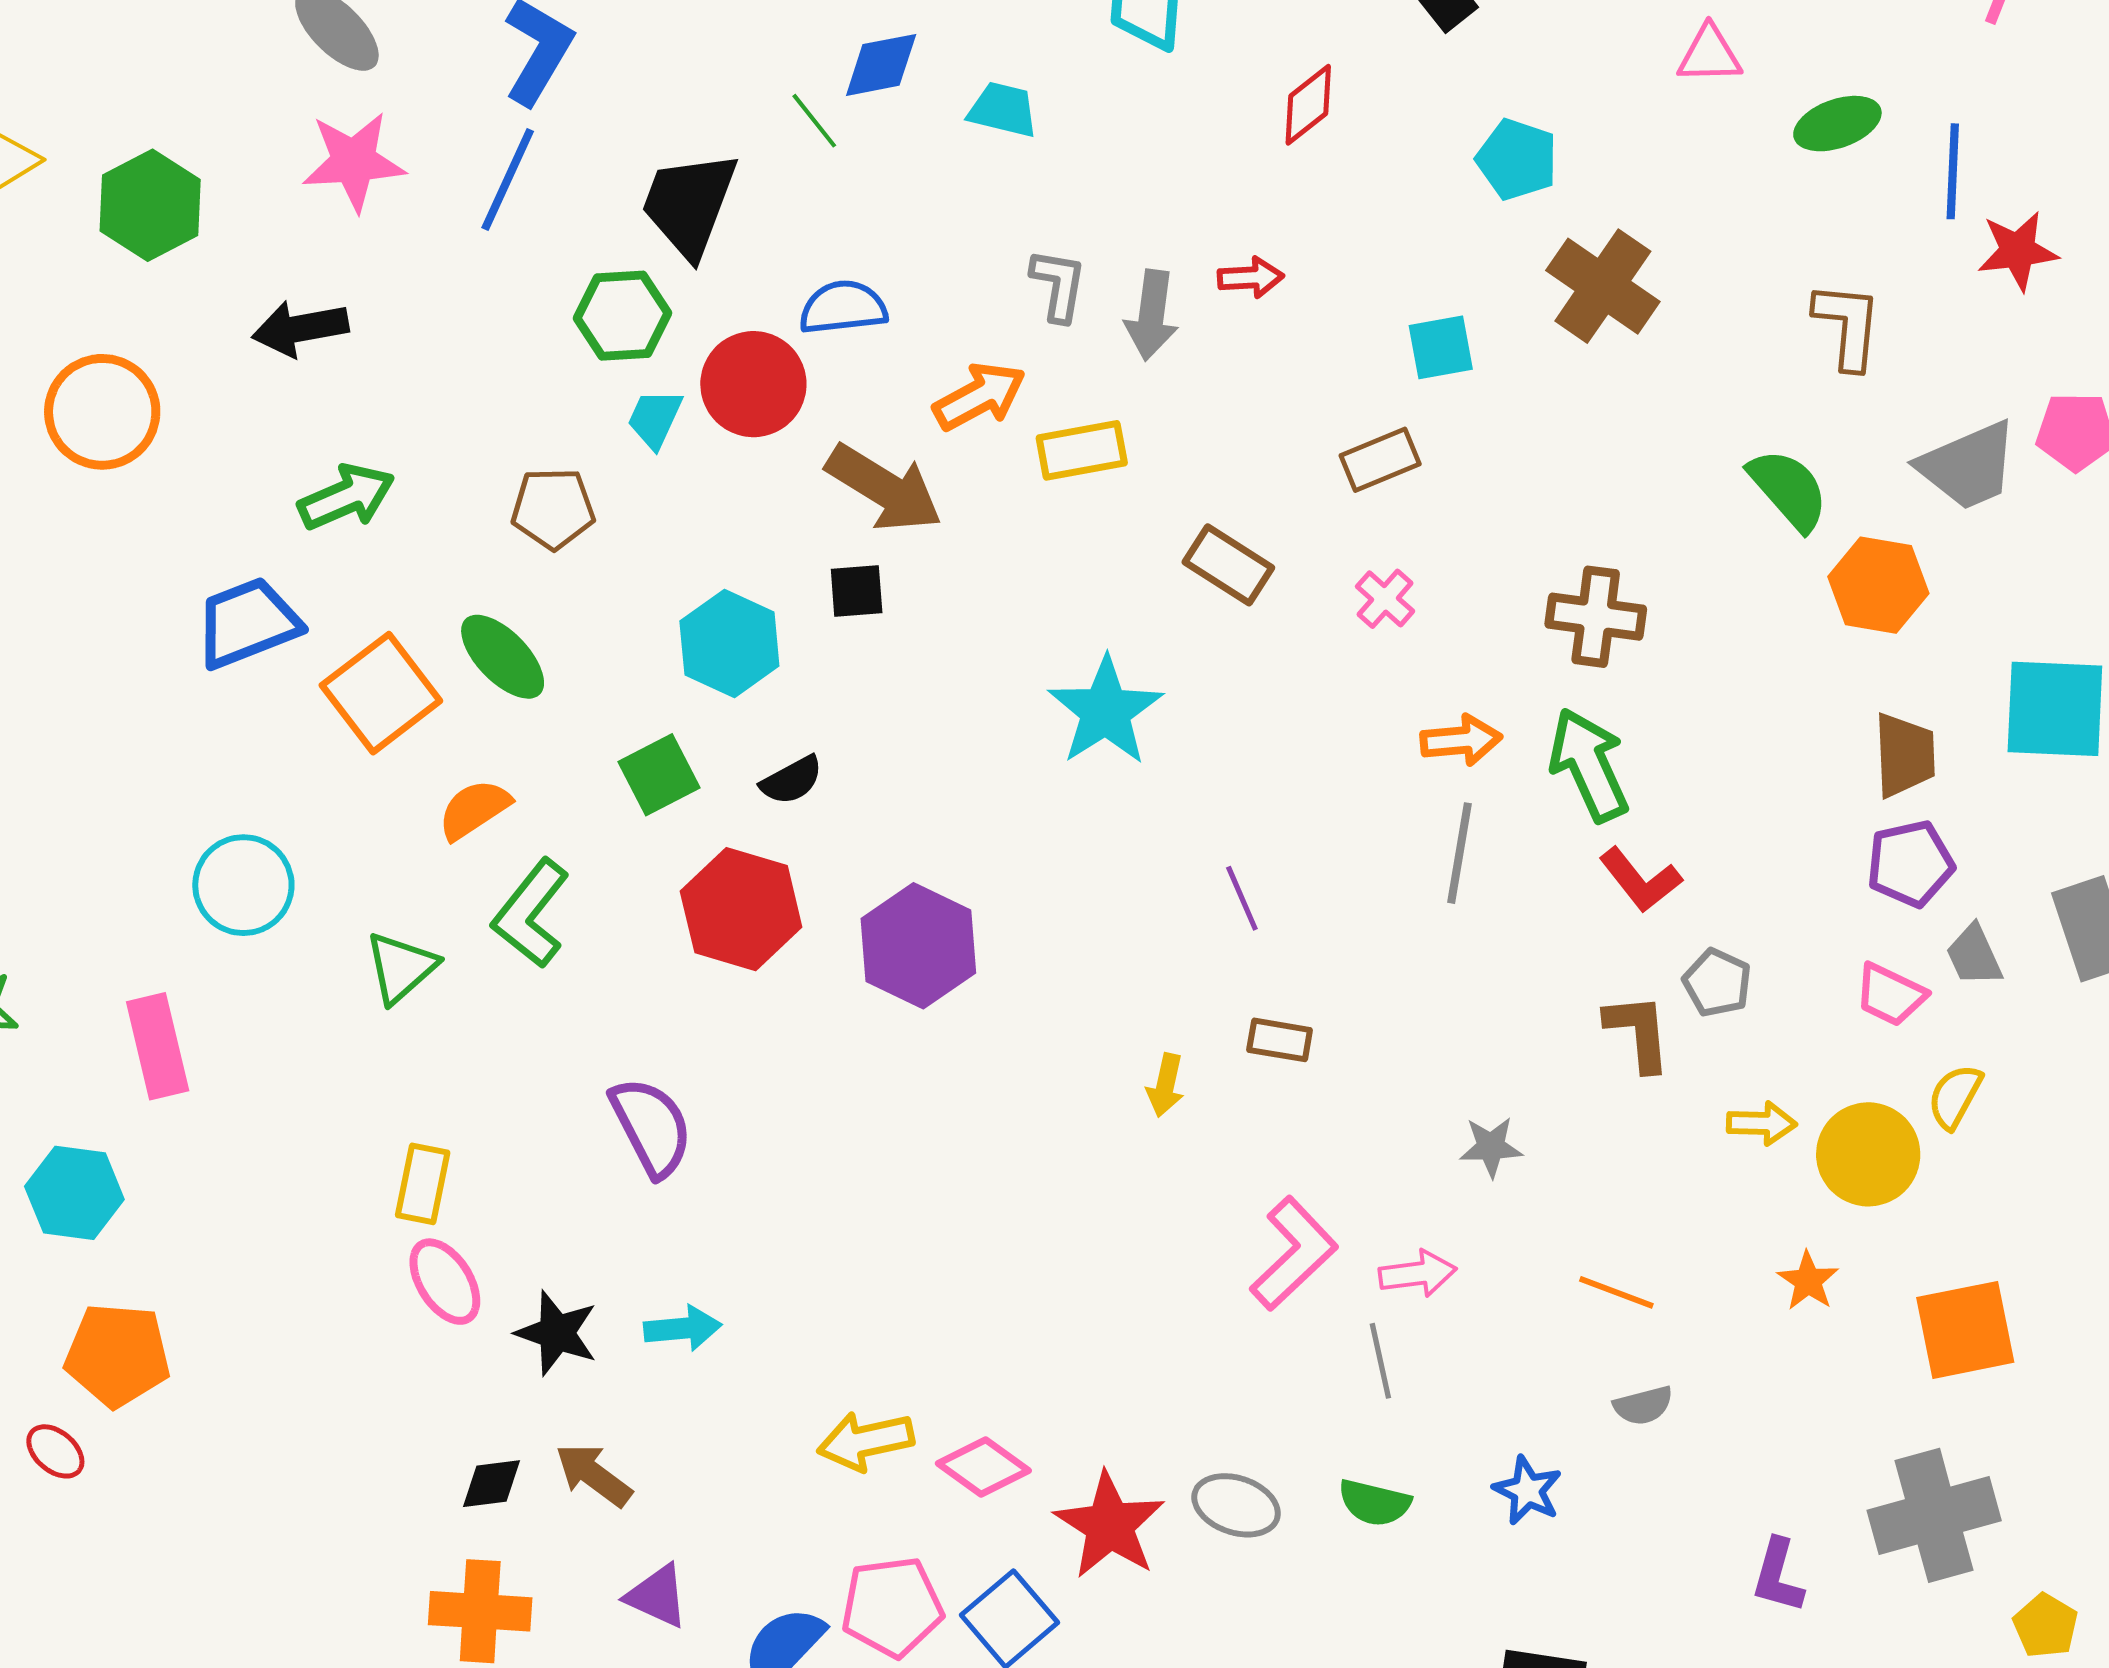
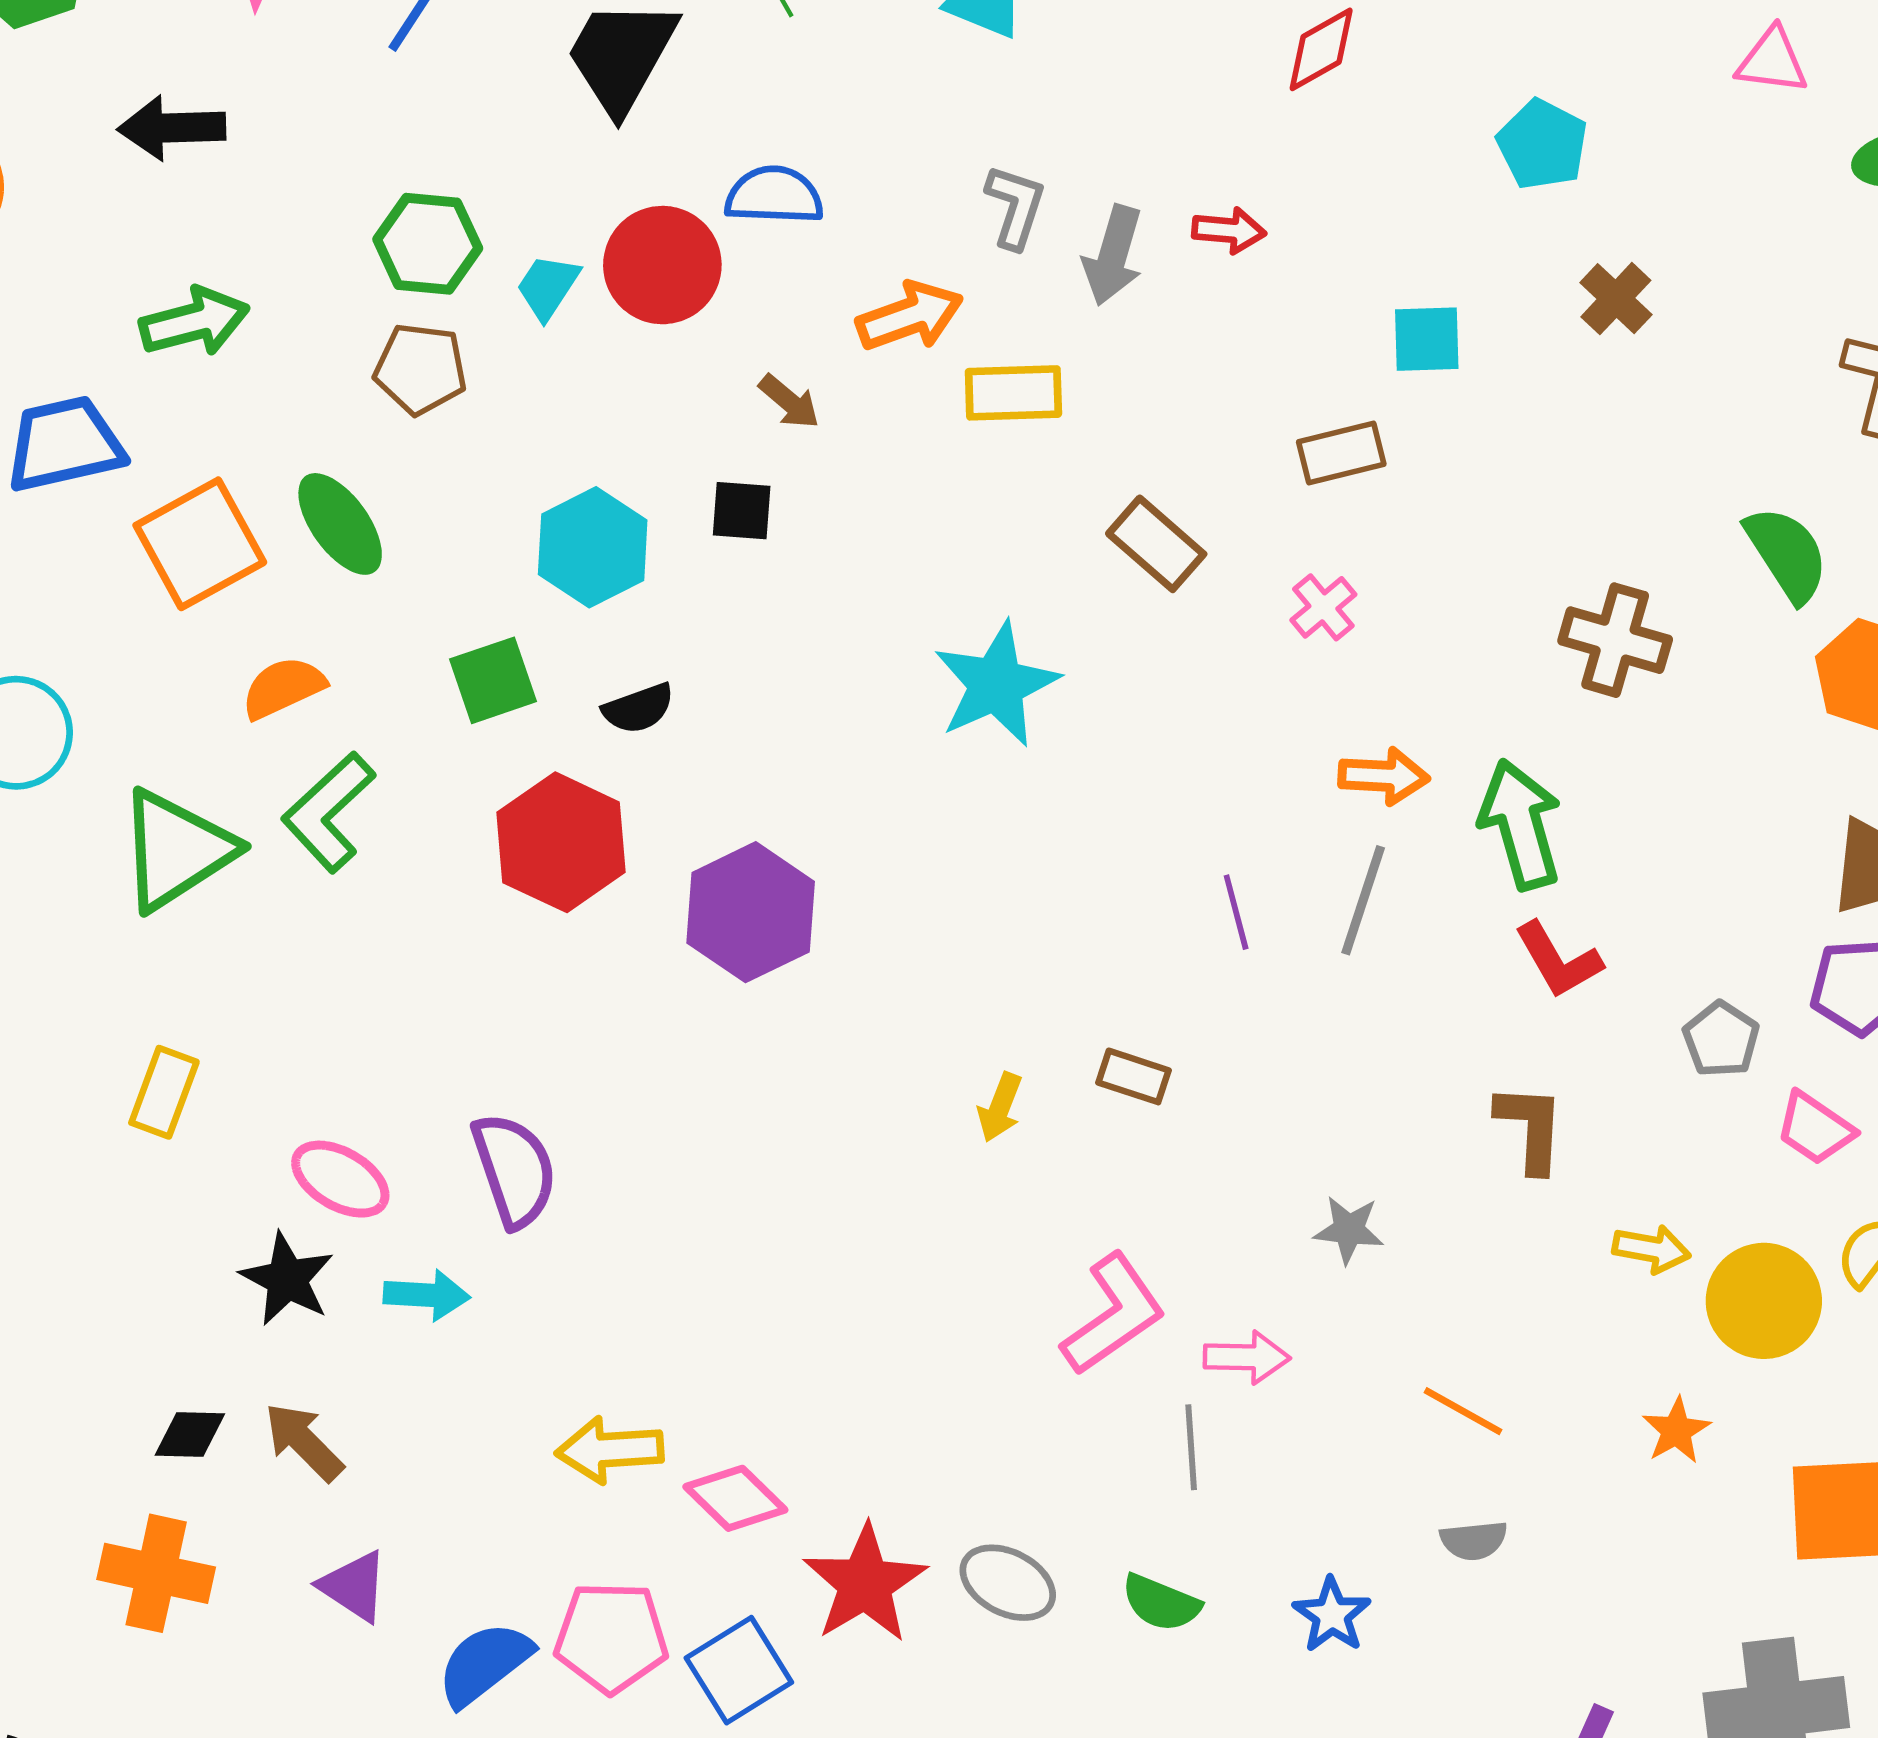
brown cross: (1603, 286) -> (1616, 299), size x0.6
green hexagon: (622, 316) -> (428, 244), moved
brown arrow: (884, 488) -> (789, 402), size x0.5
brown cross: (1596, 617) -> (1615, 640), moved
purple line: (1242, 898) -> (1236, 912), moved
green triangle: (401, 967) -> (176, 850), size x1.5
gray pentagon: (1717, 983) -> (1721, 1039), moved
purple semicircle: (651, 1127) -> (514, 1170), moved
pink ellipse: (445, 1282) -> (340, 1179), moved, turned -36

